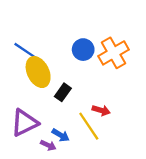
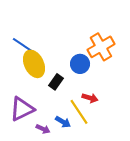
blue circle: (83, 50) -> (80, 64), moved
blue arrow: (61, 135) -> (63, 122), moved

